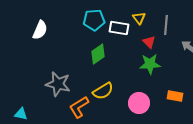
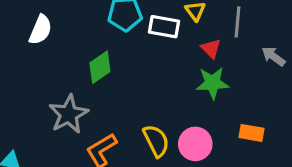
green diamond: (98, 54) -> (100, 67), moved
gray star: (58, 84) -> (69, 114), turned 30
yellow semicircle: (103, 91) -> (156, 141), moved, turned -85

